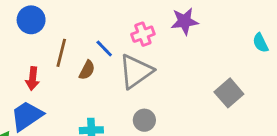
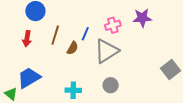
blue line: (104, 48) -> (85, 34), turned 64
red arrow: (33, 79) -> (27, 39), moved

